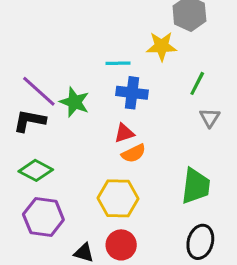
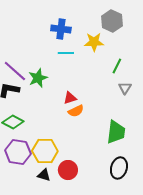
blue cross: (132, 93) -> (61, 29), moved
green star: (75, 102) -> (38, 78), turned 30
yellow hexagon: (118, 198) -> (45, 151), moved

